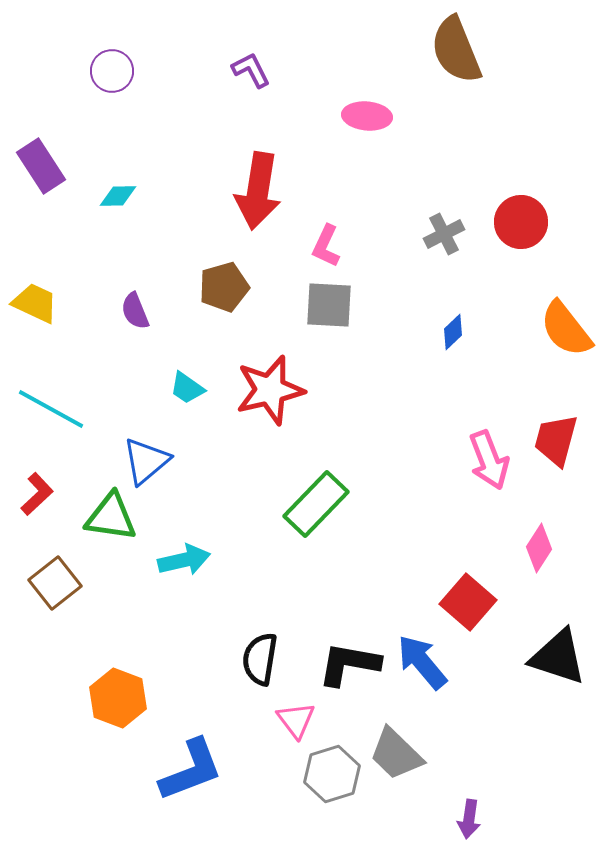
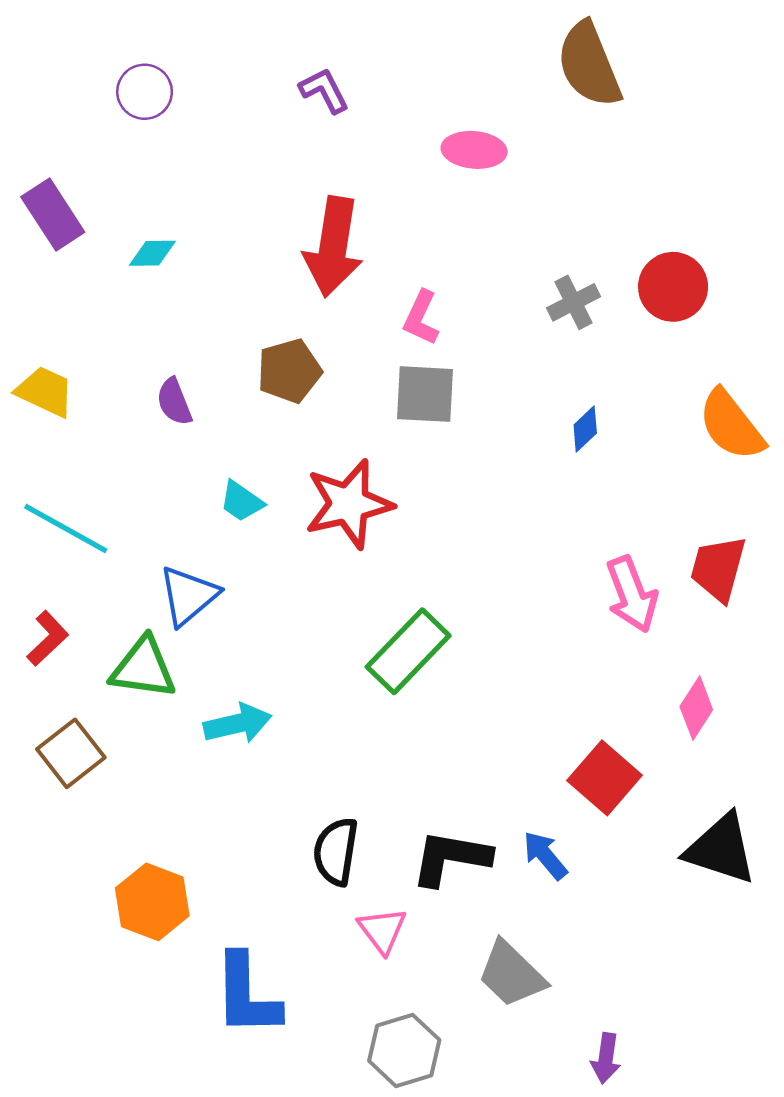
blue arrow: (422, 662) -> (545, 855), size x0.7
blue L-shape: (191, 770) -> (247, 995), turned 110
gray hexagon: (332, 774) -> (404, 1050), moved

